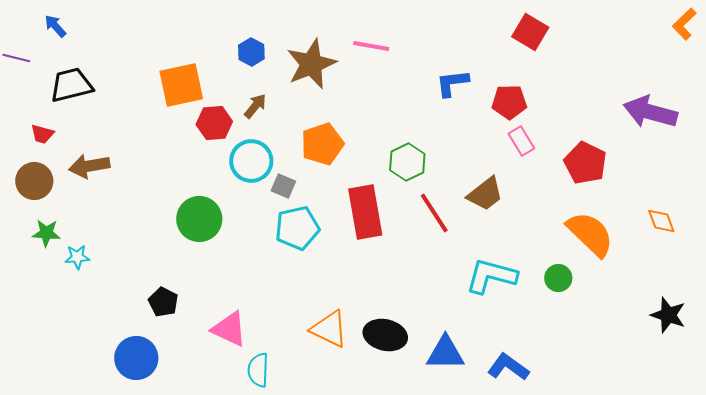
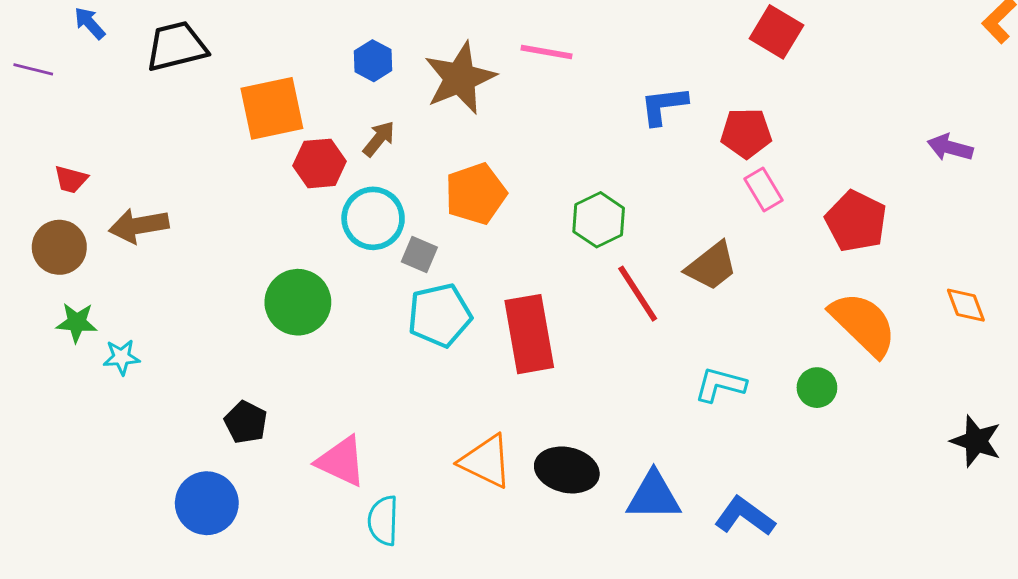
black trapezoid: (71, 85) -> (176, 46), moved
purple arrow: (650, 112) -> (950, 148), size x0.6
red rectangle: (365, 212) -> (529, 334), moved
cyan L-shape: (491, 276) -> (720, 385), size x0.7

